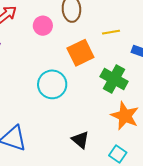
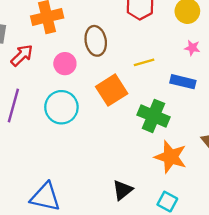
cyan circle: (52, 84) -> (61, 107), moved
black triangle: (80, 140) -> (123, 190), turned 48

